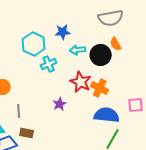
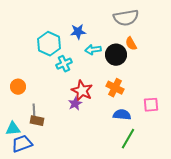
red star: (81, 82) -> (82, 91), moved
blue semicircle: (107, 115) -> (122, 115), size x0.7
brown rectangle: (27, 133) -> (37, 121), moved

